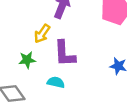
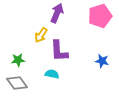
green star: (27, 60) -> (18, 60), moved

